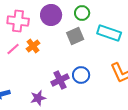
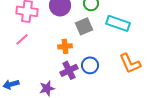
orange cross: (33, 46) -> (65, 46), moved, turned 32

